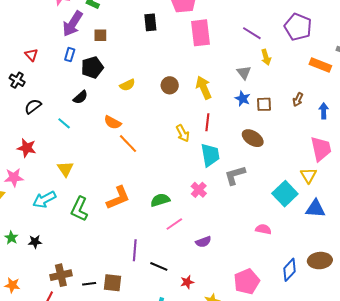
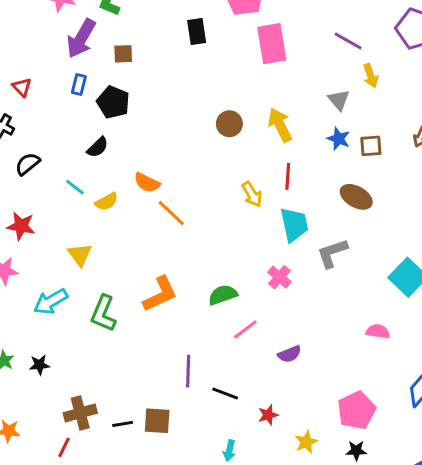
black pentagon: (92, 67) -> (113, 102), turned -30
yellow semicircle: (127, 85) -> (107, 202), moved

